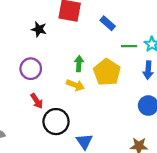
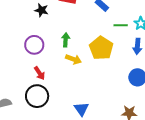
green arrow: (79, 64) -> (66, 40), moved
black circle: (56, 122) -> (37, 96), moved

